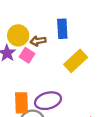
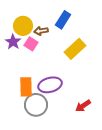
blue rectangle: (62, 29) -> (63, 20), turned 36

